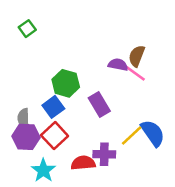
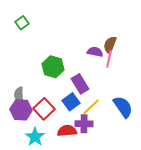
pink line: (135, 73) -> (109, 59), turned 66
blue square: (53, 107) -> (71, 102), moved
yellow line: (132, 136) -> (91, 107), moved

